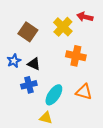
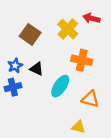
blue cross: (29, 85) -> (13, 87), moved
cyan ellipse: (54, 95) -> (60, 86), moved
yellow triangle: (46, 118) -> (79, 127), moved

